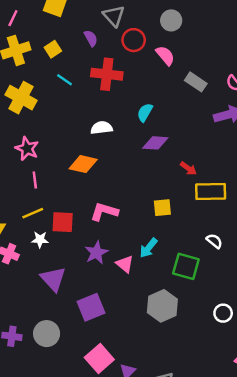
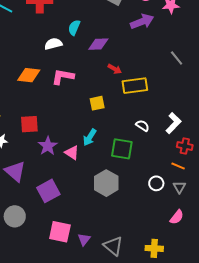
white semicircle: (102, 128) -> (53, 44), moved
purple diamond: (155, 143) -> (98, 44), moved
pink L-shape: (104, 212) -> (63, 77), moved
red square: (63, 222) -> (29, 124), moved
pink square: (99, 359) -> (60, 232), turned -30

